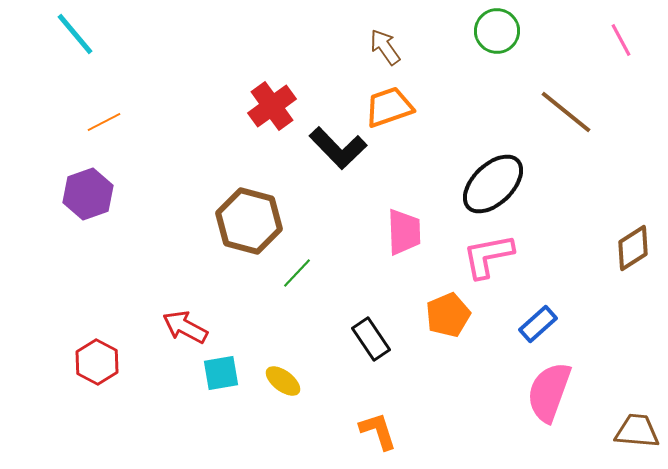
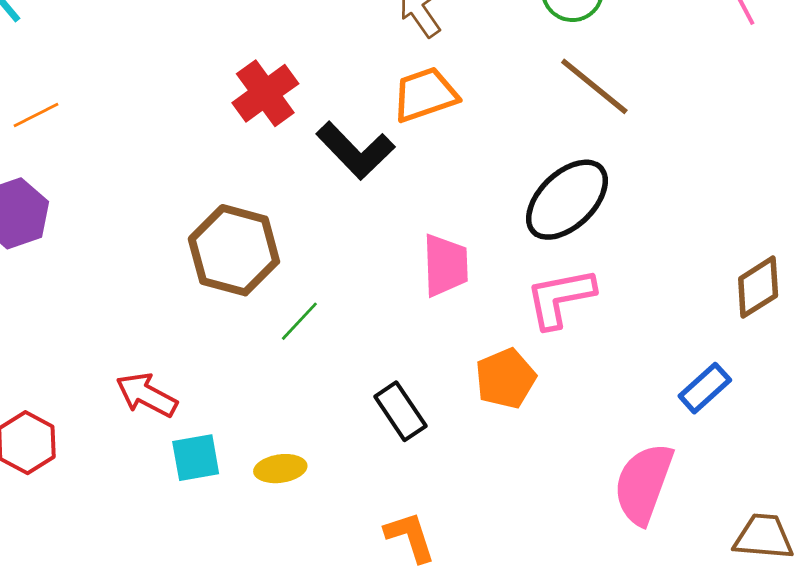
brown line: (566, 112) -> (594, 86), moved
blue rectangle: (538, 324) -> (705, 388), moved
yellow ellipse: (283, 381) -> (280, 469), turned -45

